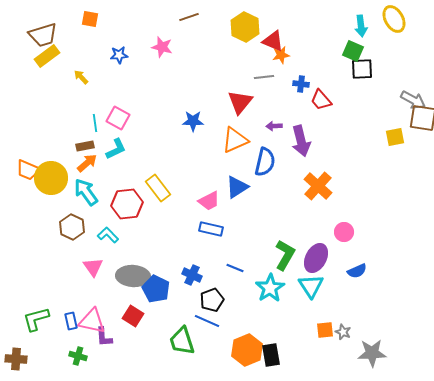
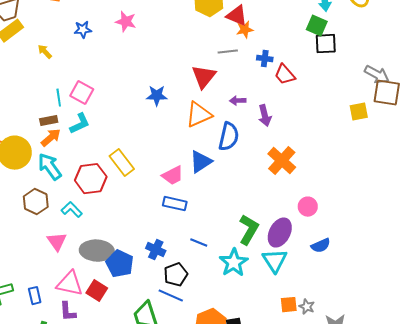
purple arrow: (301, 141) -> (265, 116), size x0.7
pink triangle: (92, 321) -> (70, 284), moved

